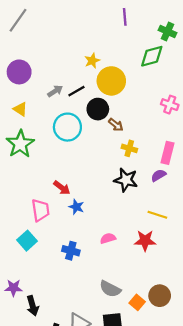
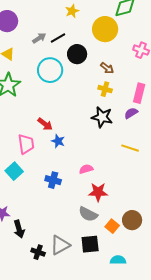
yellow circle: (111, 81) -> (105, 29), moved
brown arrow: (116, 125) -> (107, 68), moved
red star: (145, 241) -> (98, 192), moved

